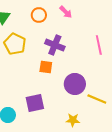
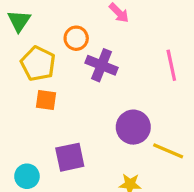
orange circle: (39, 15) -> (76, 38), moved
orange square: (46, 67) -> (46, 100), moved

